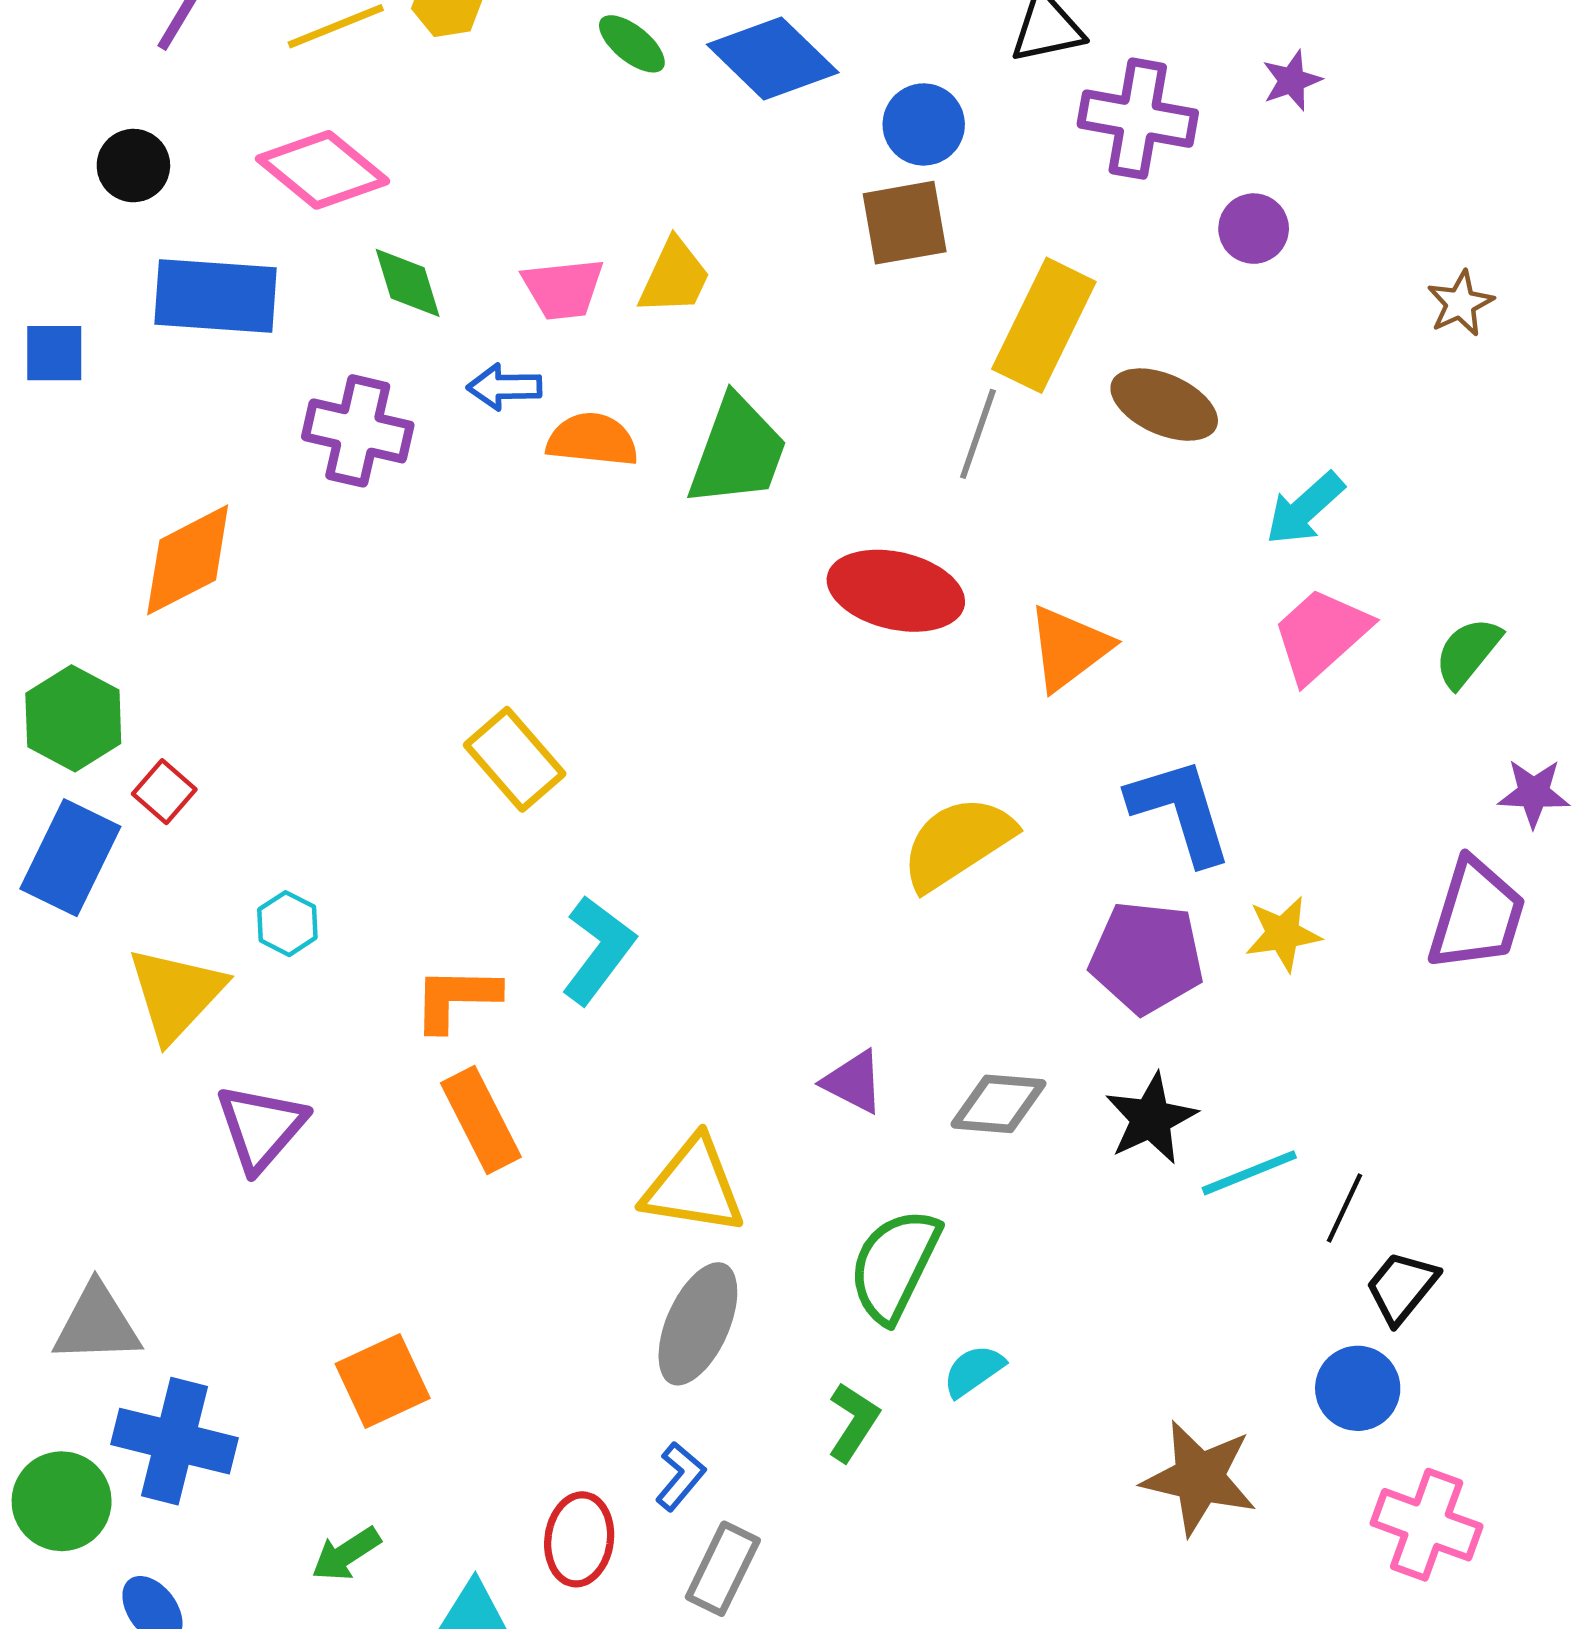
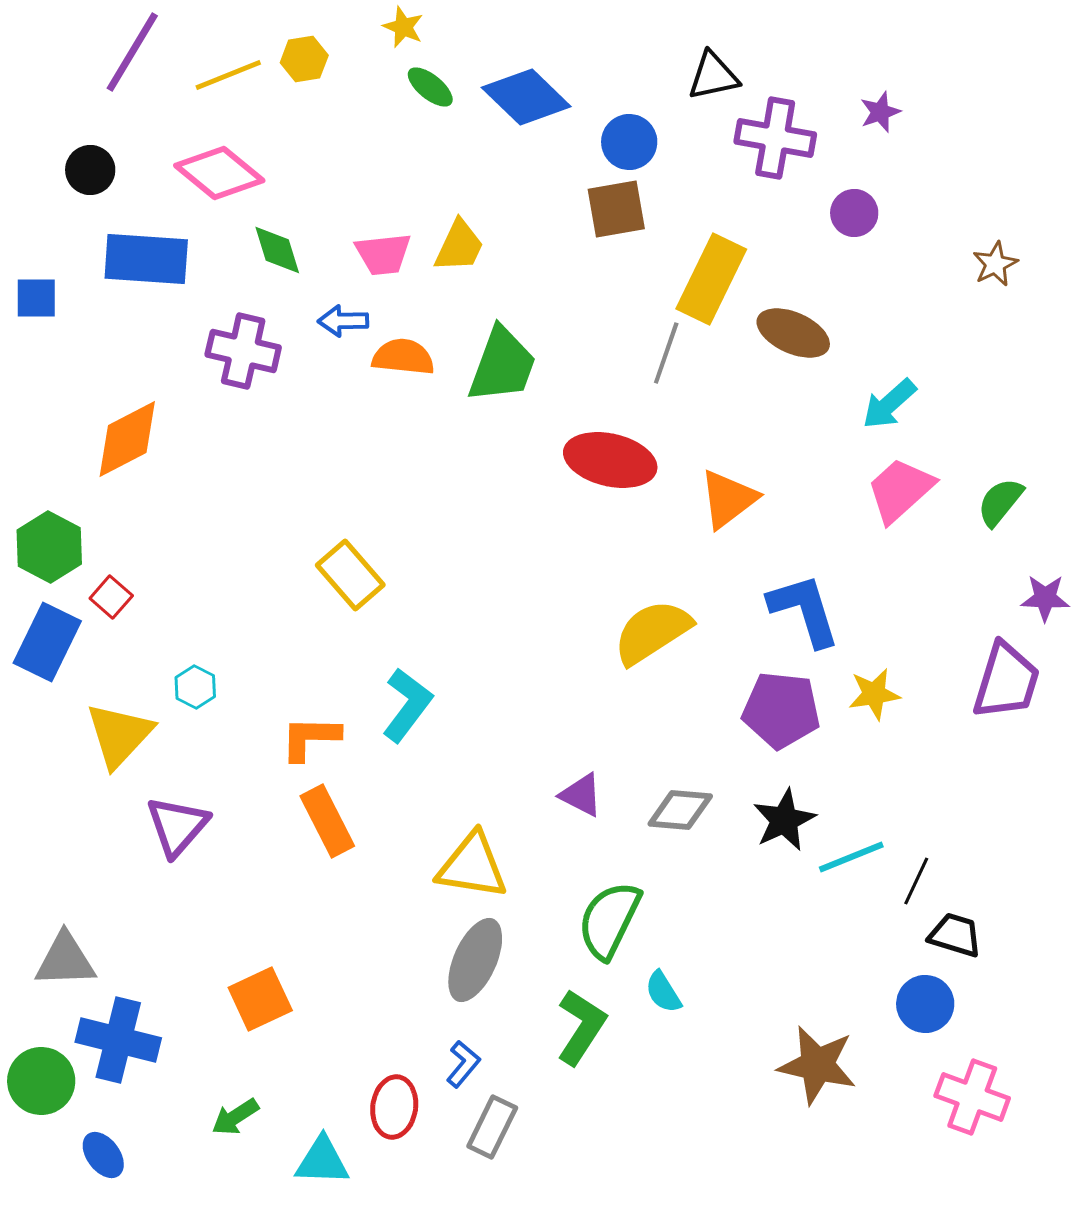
black trapezoid: (1402, 1287) -> (955, 935), turned 68
cyan semicircle: (974, 1371) -> (663, 992), turned -87
green L-shape: (853, 1422) -> (581, 1027), size x1.4

